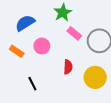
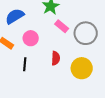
black line: (32, 84) -> (25, 64), moved, turned 32

